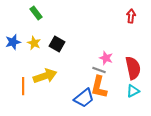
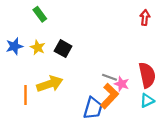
pink star: (106, 58) -> (122, 84), moved
orange L-shape: (99, 87) -> (109, 96), turned -150
blue trapezoid: (84, 98) -> (93, 108), turned -35

